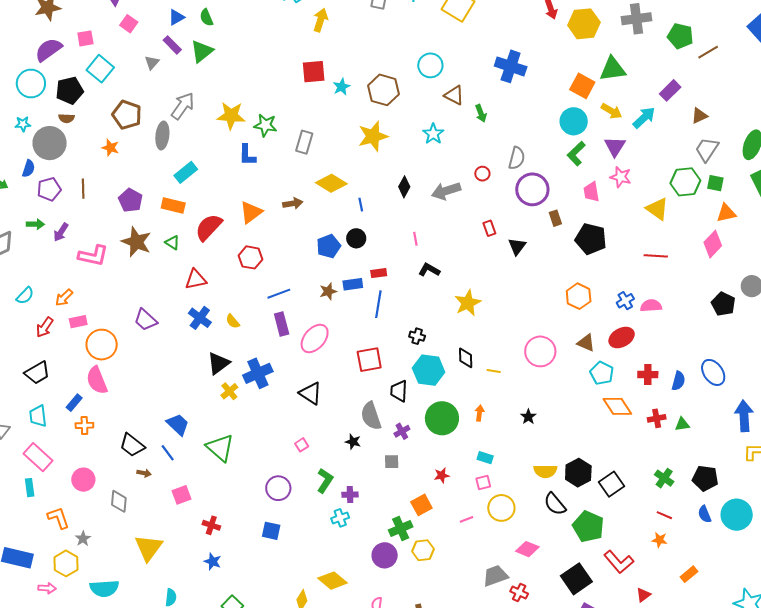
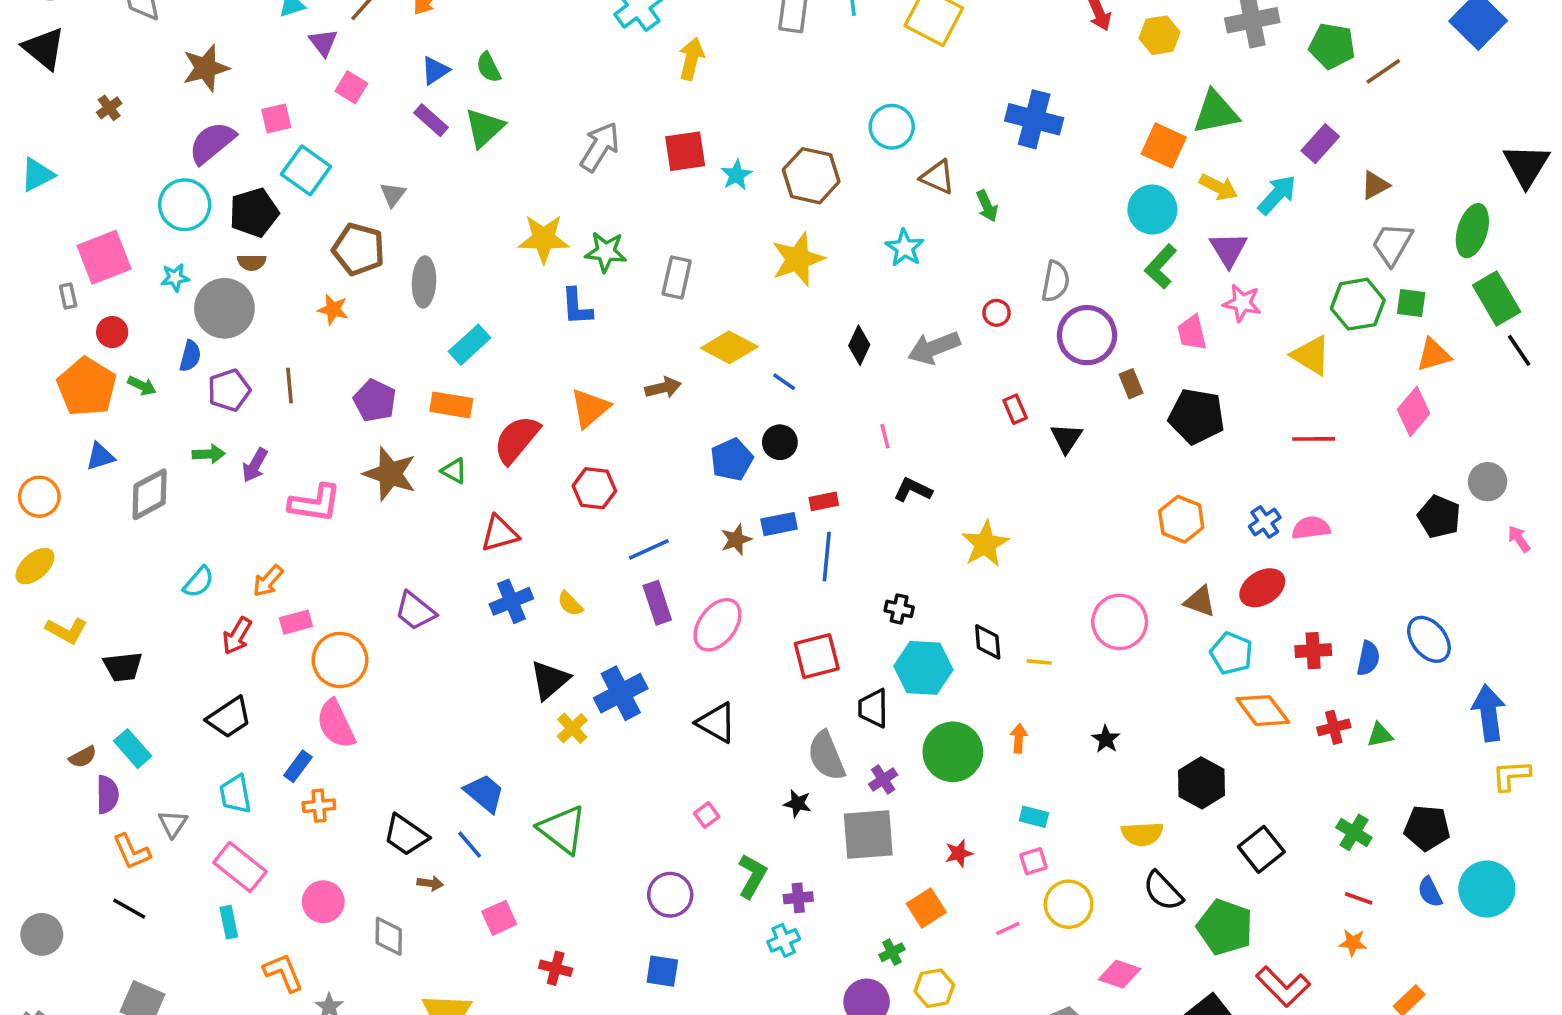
yellow hexagon: (584, 24) -> (1160, 35), size x0.7
gray triangle: (152, 63) -> (393, 194), moved
gray arrow: (183, 106) -> (600, 147), moved
blue line: (361, 205) -> (784, 382), turned -40
blue cross: (200, 318) -> (511, 601), turned 35
gray square: (392, 462) -> (868, 835), size x2.0
black hexagon: (578, 473) -> (1202, 783), moved
green cross: (401, 528) -> (892, 952), size x0.6

